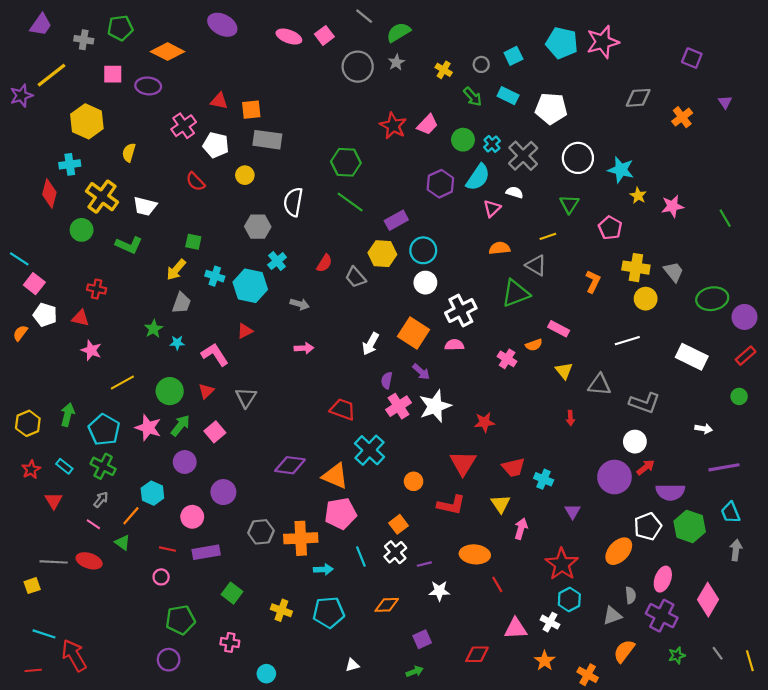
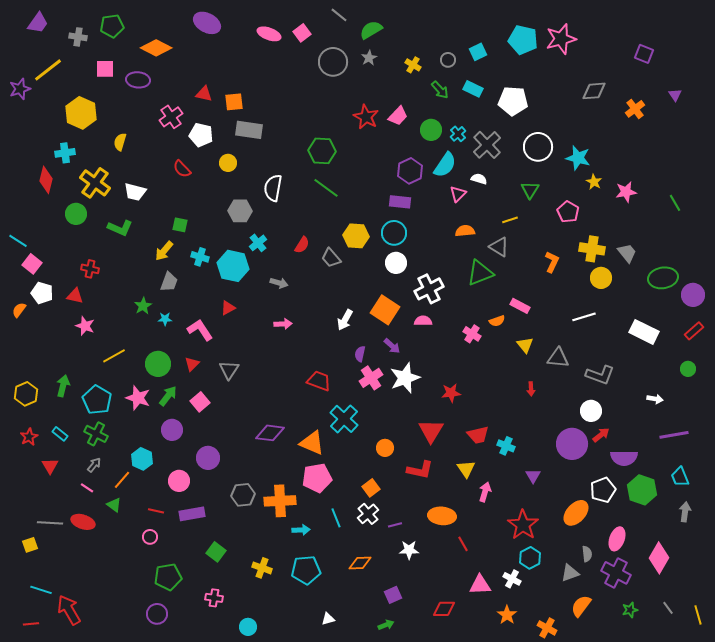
purple rectangle: (396, 220) -> (400, 202), moved, turned 35

